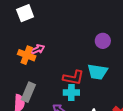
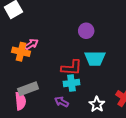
purple circle: (103, 41) -> (86, 31), moved
gray rectangle: (28, 92) -> (28, 89), turned 54

